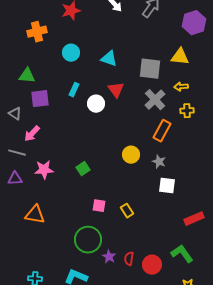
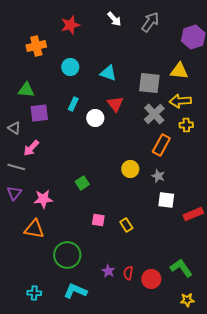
yellow arrow: (181, 87) -> (180, 101), size x1.5
pink star: (44, 170) -> (43, 199), moved
purple triangle: (15, 179) -> (14, 193), turned -49
red rectangle: (194, 219) -> (193, 214), moved
green circle: (88, 240) -> (67, 255), moved

